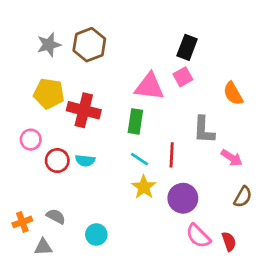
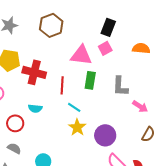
brown hexagon: (89, 45) -> (51, 25), moved
orange semicircle: (233, 94) -> (141, 48), moved, turned 126
green rectangle: (135, 121) -> (90, 80), moved
red line: (172, 155) -> (62, 85), moved
red circle: (57, 161) -> (15, 123), moved

